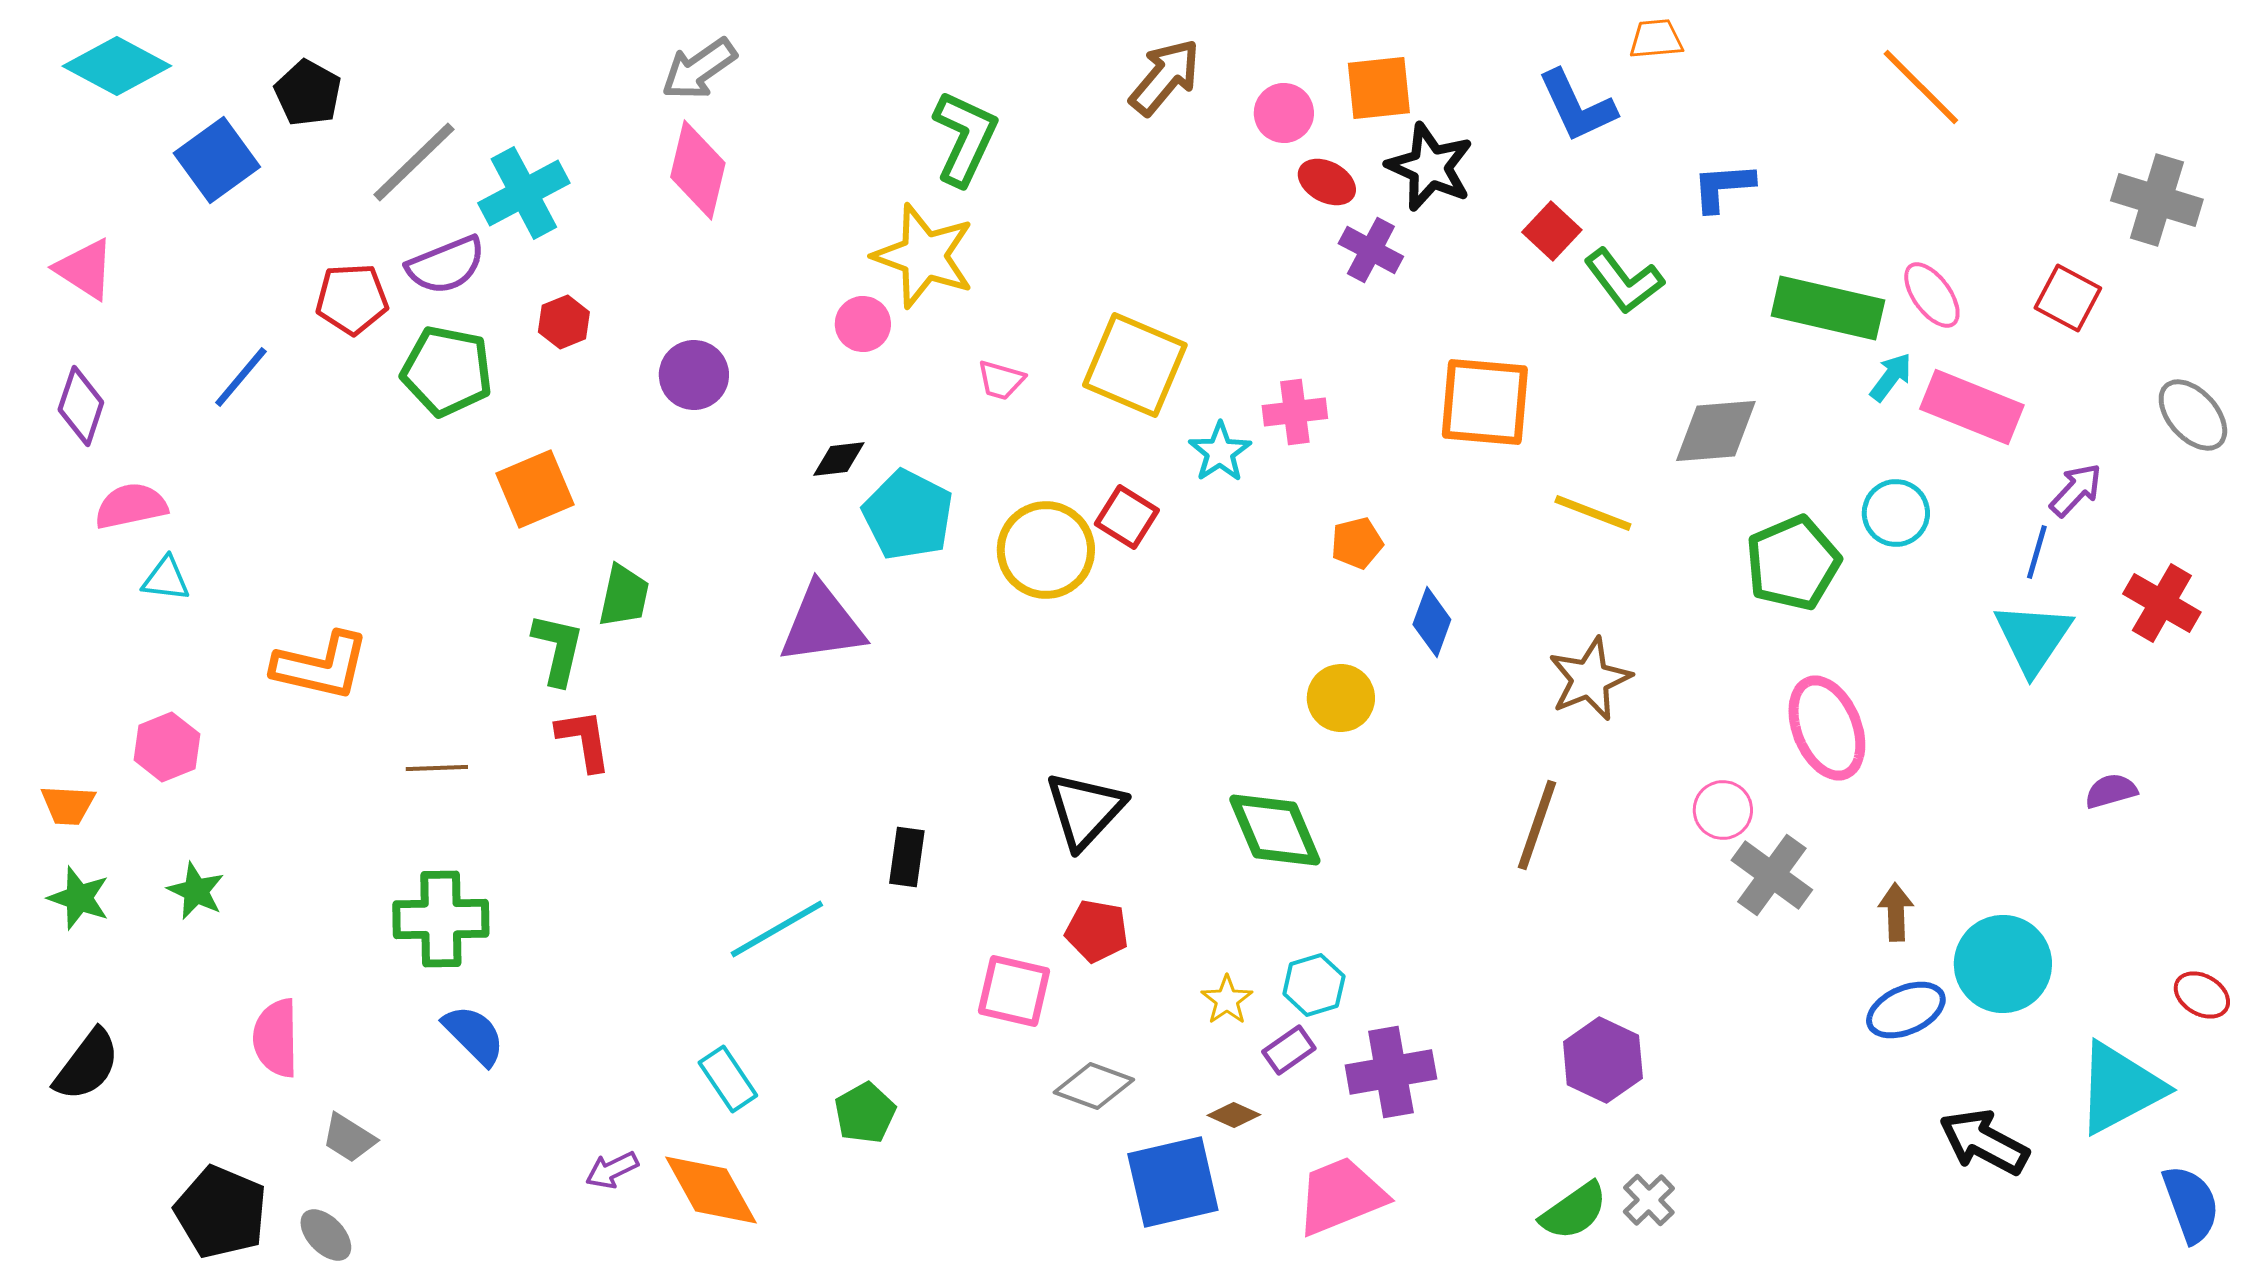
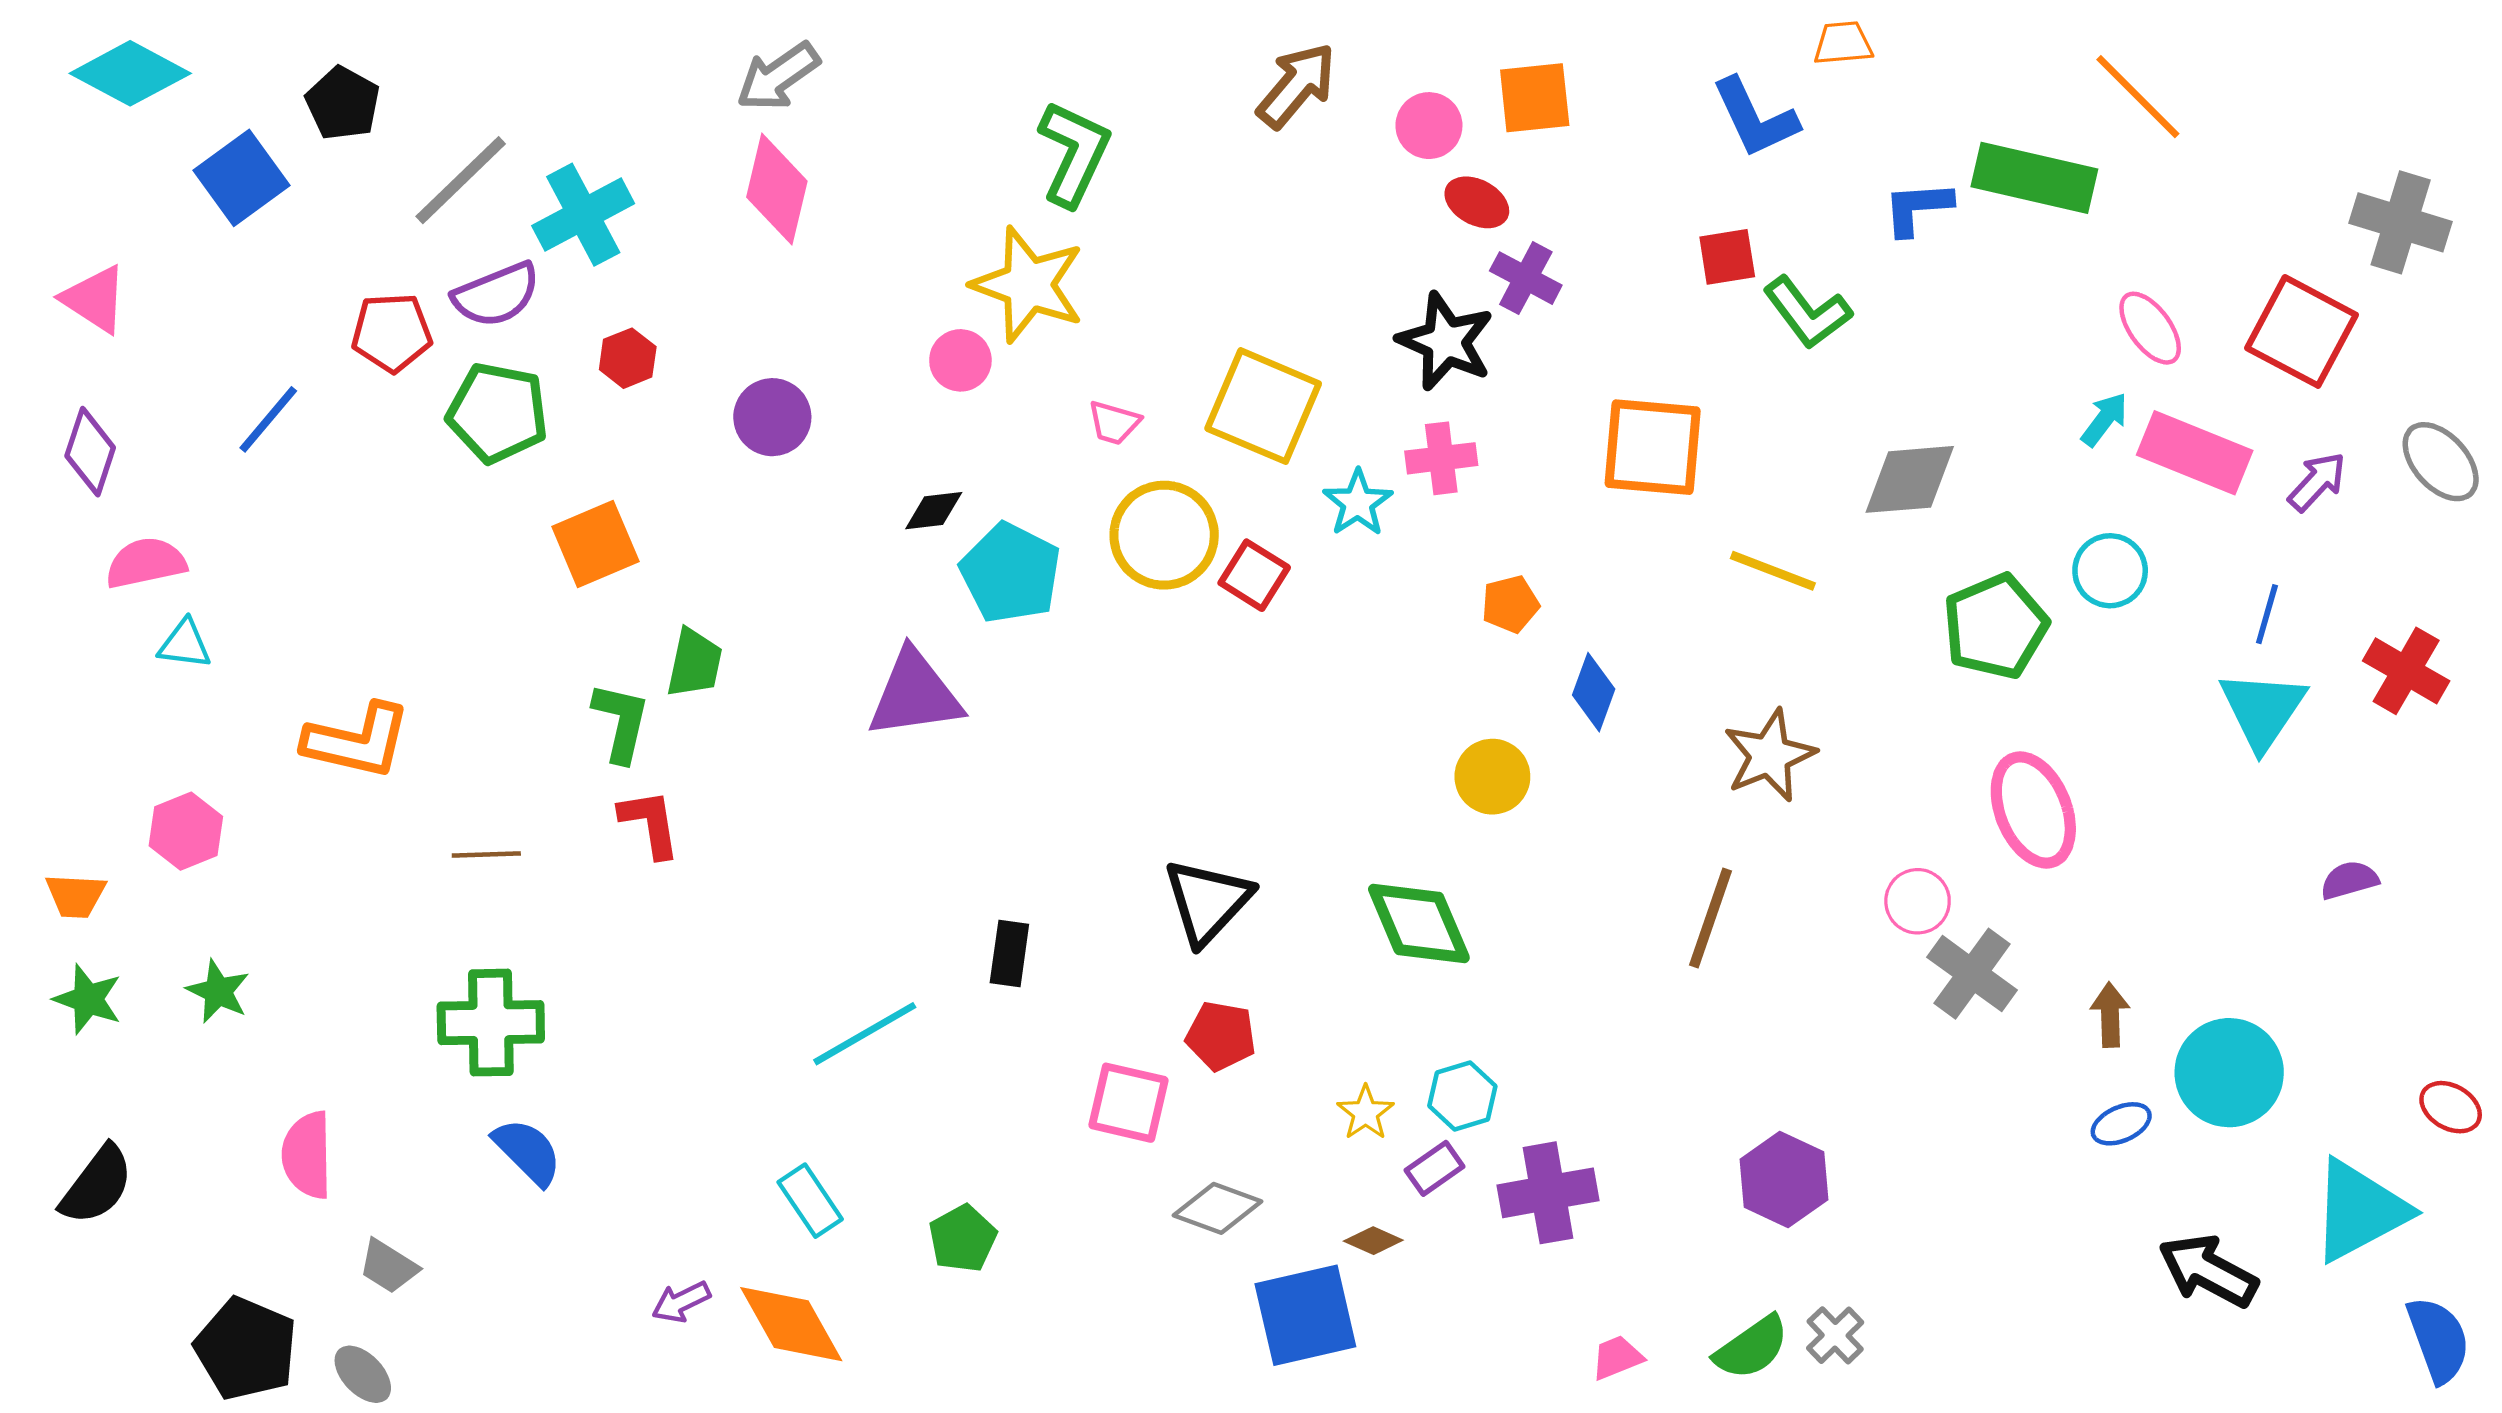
black star: (1430, 167) -> (1446, 341), moved
red square: (1552, 231) -> (1727, 257), turned 38
red square: (2068, 298) -> (2301, 331), size x1.5
green rectangle: (1828, 308) -> (2034, 178), moved
purple arrow: (2076, 490) -> (2317, 482), moved
yellow circle: (1046, 550) -> (1164, 535), moved
blue ellipse: (1906, 1010) -> (2121, 1124), size x0.7
pink trapezoid: (1341, 1196) -> (1617, 1358), moved, size x0.5

